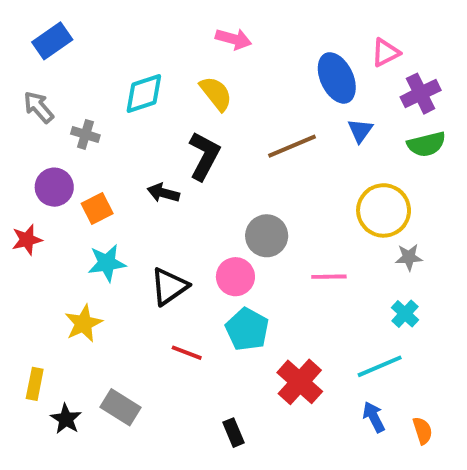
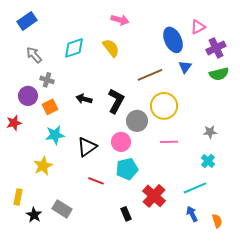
gray arrow: (39, 107) -> (34, 55), moved
gray cross: (85, 134) -> (47, 80), moved
black L-shape: (204, 156) -> (116, 101), moved
yellow circle: (384, 210) -> (164, 106), moved
cyan pentagon: (247, 329) -> (127, 169), turned 30
black rectangle: (234, 433) -> (126, 214), moved

